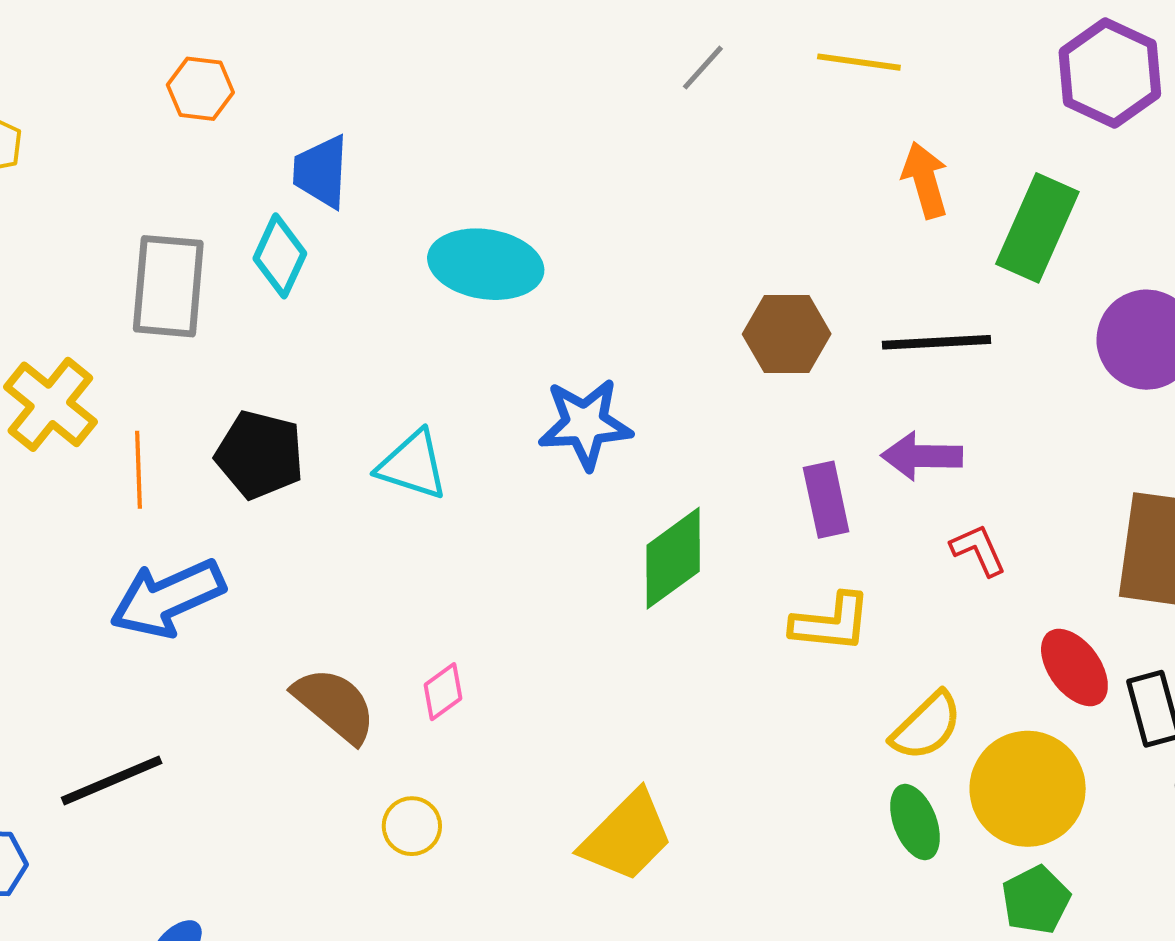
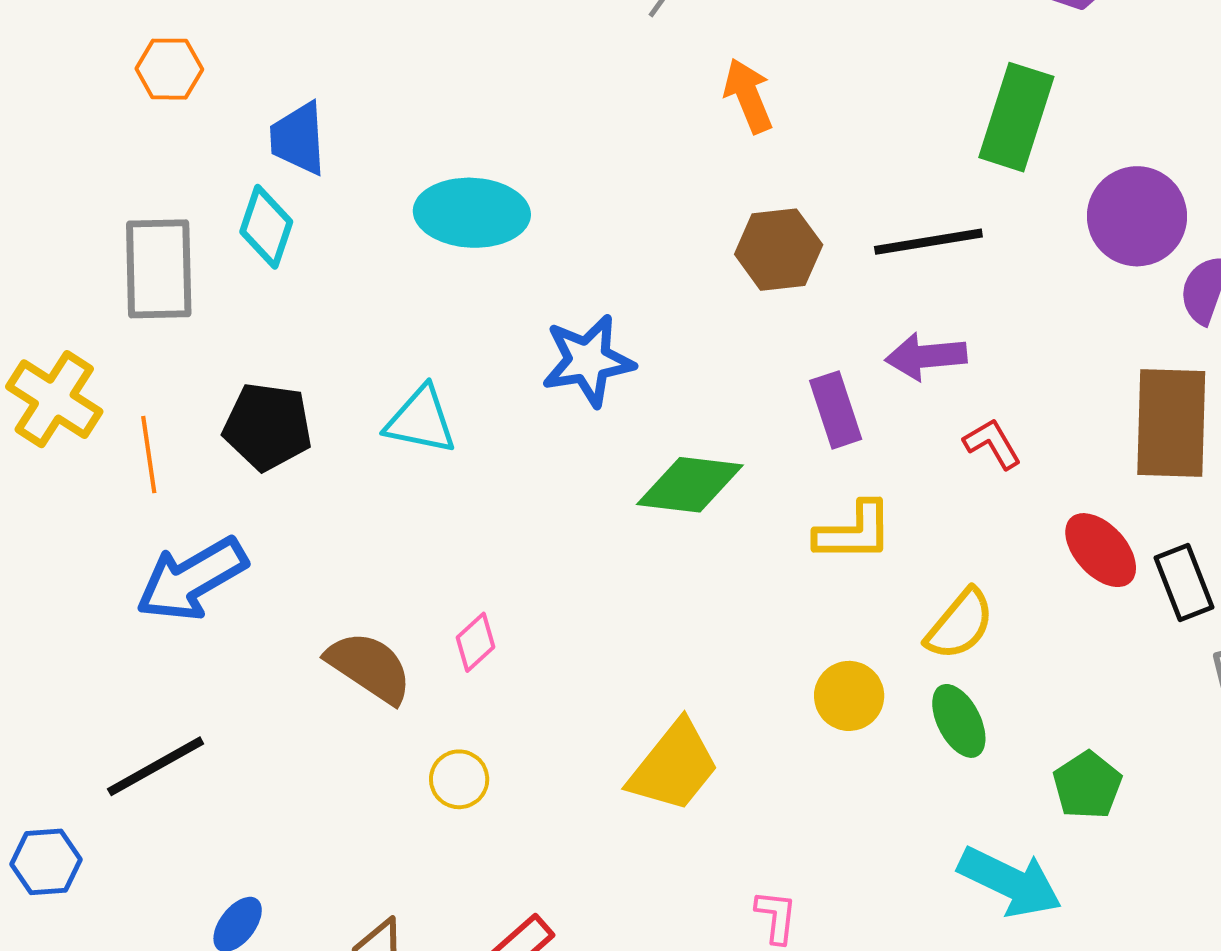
orange arrow: (925, 180) -> (748, 96), moved
green diamond: (673, 558) -> (690, 485), turned 49
yellow circle: (1028, 789) -> (849, 696), moved, size x0.6

